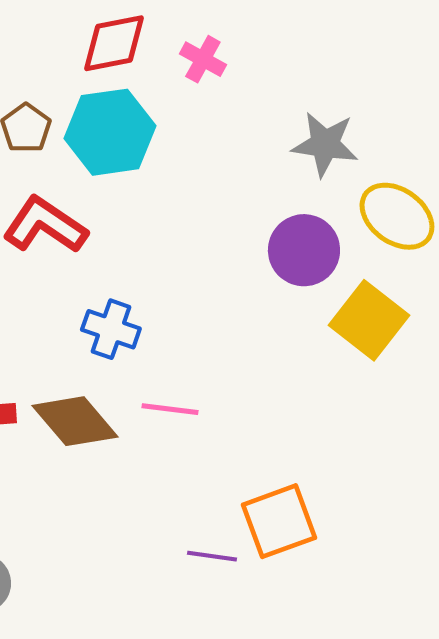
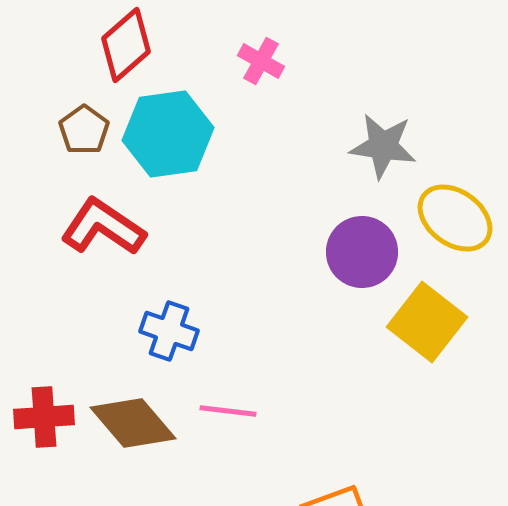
red diamond: (114, 43) -> (126, 45), moved, turned -30

